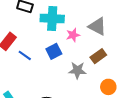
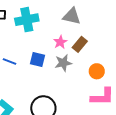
pink star: (73, 35) -> (60, 42), moved
blue square: (54, 51) -> (37, 59), moved, turned -35

